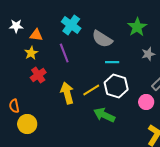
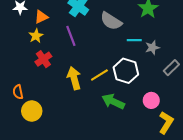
orange triangle: (36, 35) -> (41, 17), turned -32
gray star: (148, 54) -> (152, 48), moved
cyan line: (112, 62) -> (134, 40), moved
pink circle: (146, 102) -> (151, 100), moved

